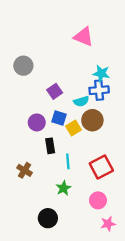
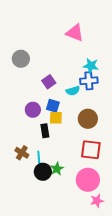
brown circle: (92, 120) -> (88, 119), moved
yellow square: (73, 128) -> (56, 118), moved, turned 32
cyan line: (68, 161) -> (39, 158), moved
red square: (101, 167) -> (91, 150), turned 35
pink circle: (98, 200) -> (88, 180), size x1.5
black circle: (48, 218) -> (43, 172), moved

